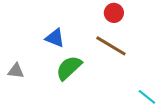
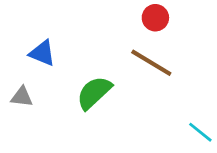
blue triangle: (55, 38) -> (42, 53), moved

